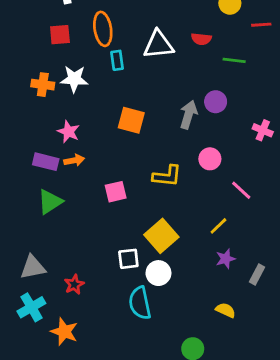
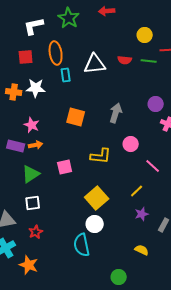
green line: (234, 60) -> (149, 61), moved
purple circle: (216, 102) -> (156, 104), moved
green triangle: (50, 202) -> (31, 174), moved
white square: (128, 259) -> (33, 203), moved

